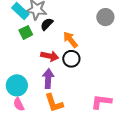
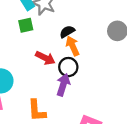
black semicircle: (47, 24) -> (67, 32), moved
purple arrow: (48, 79) -> (63, 85), moved

